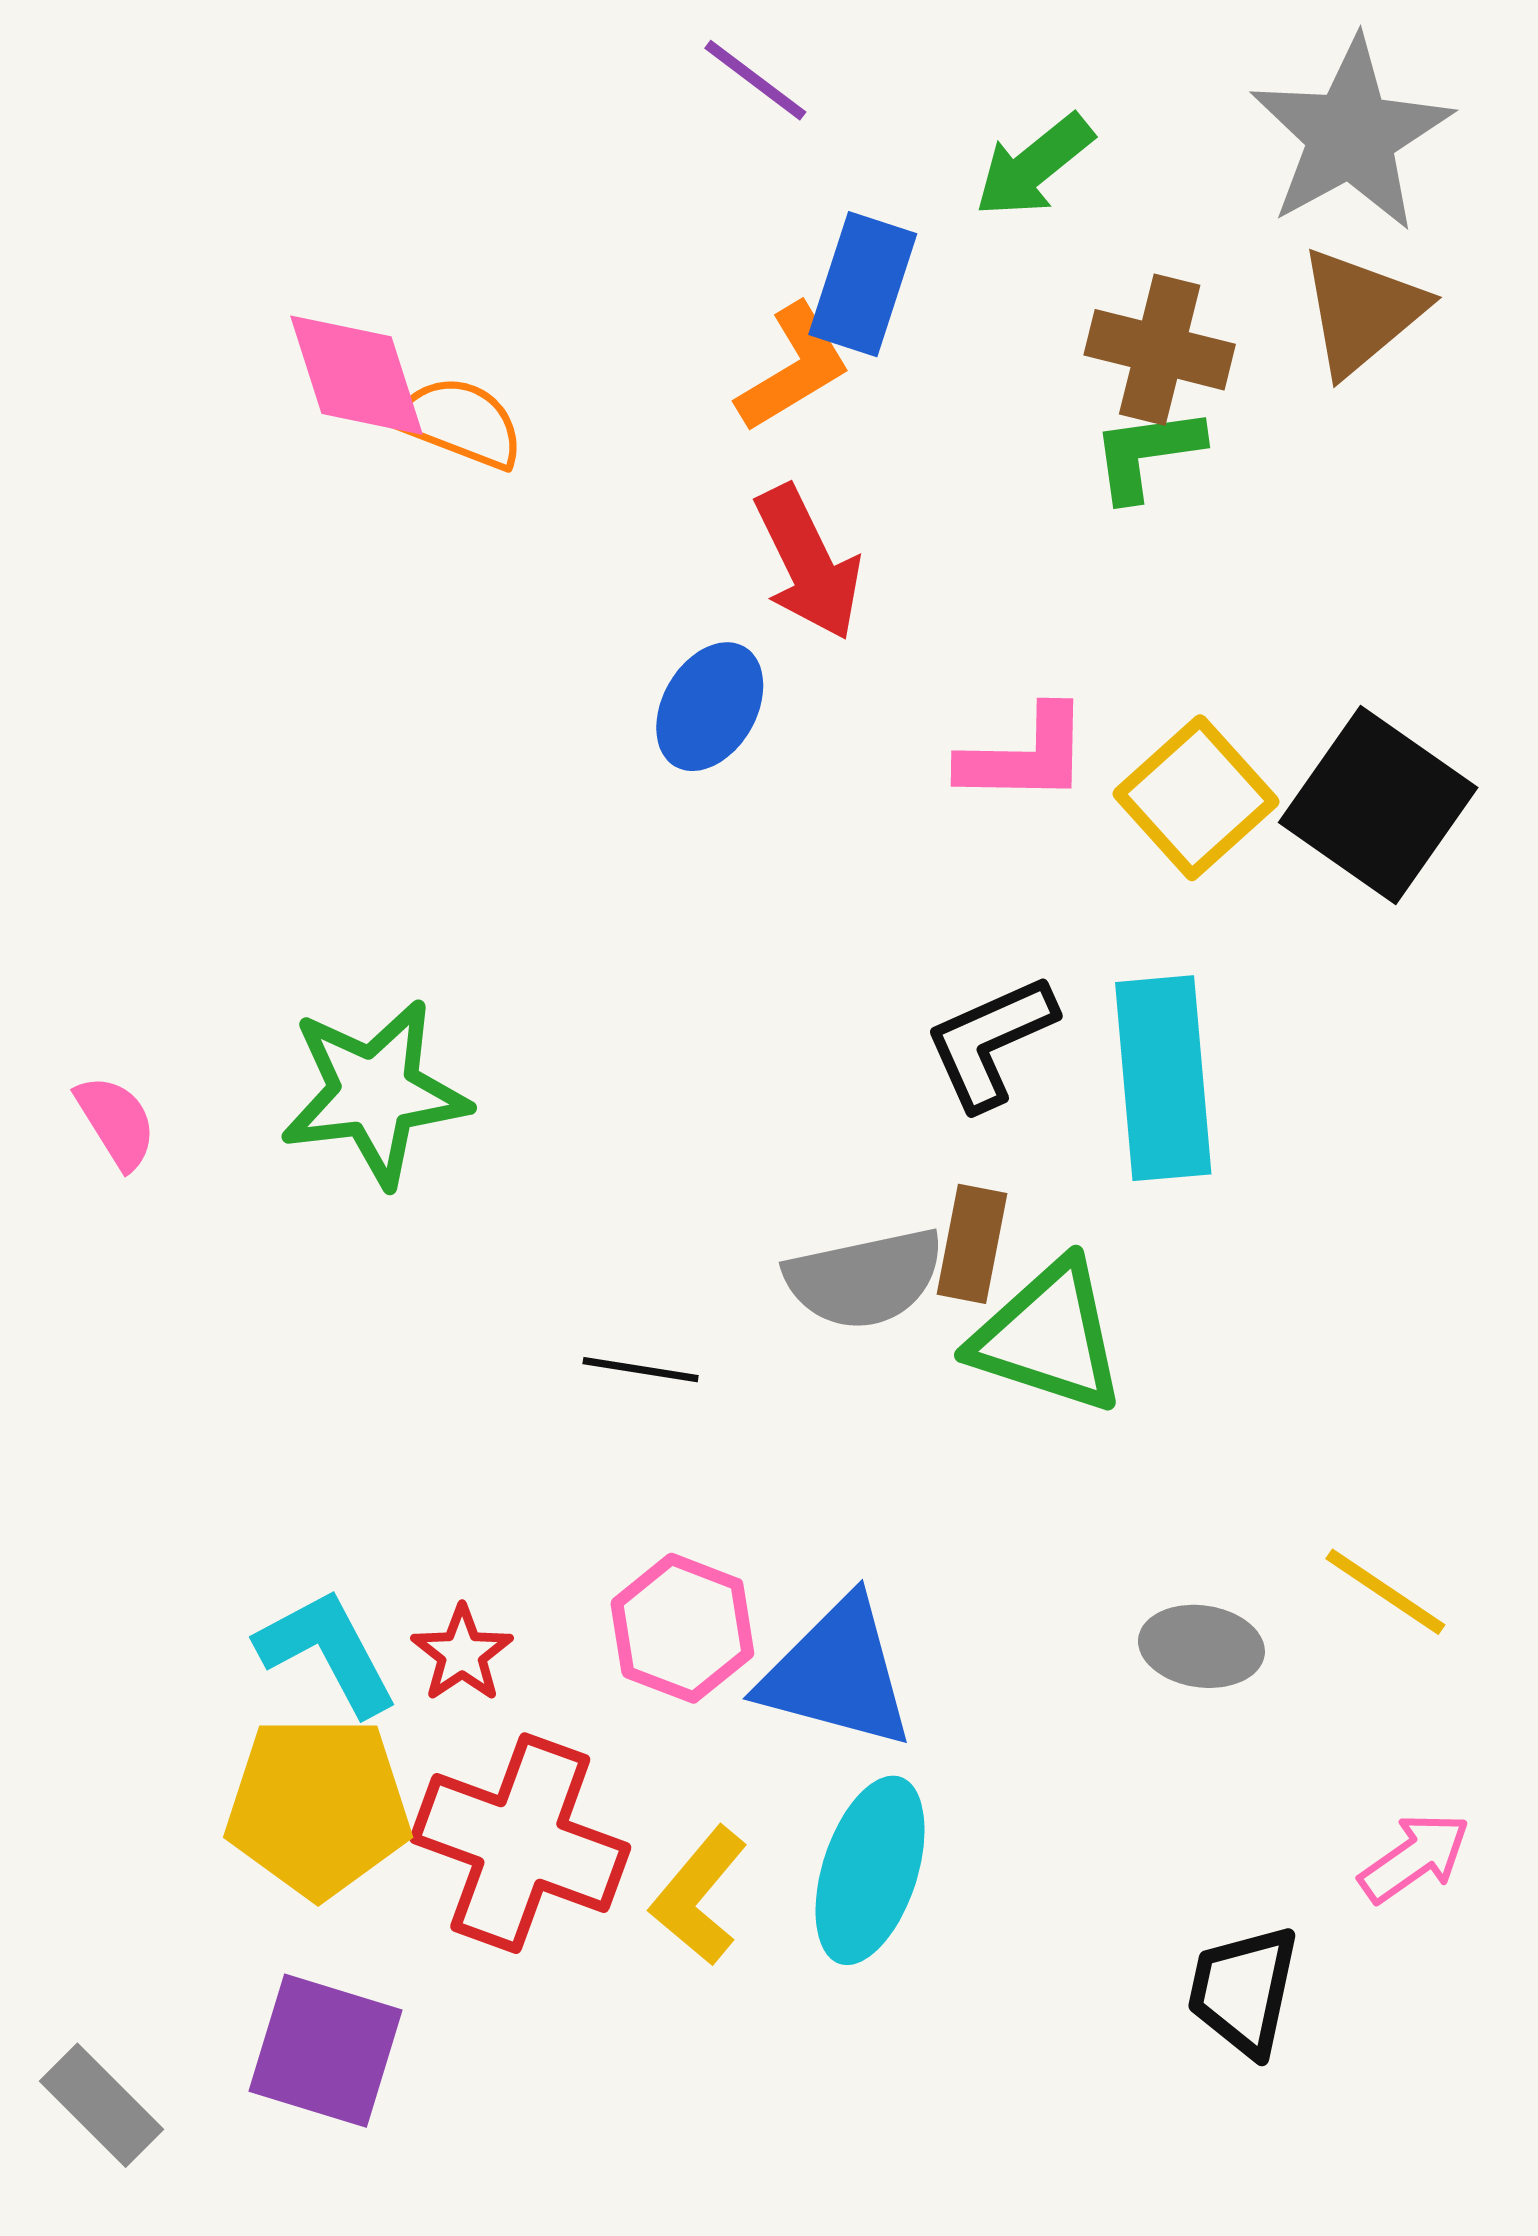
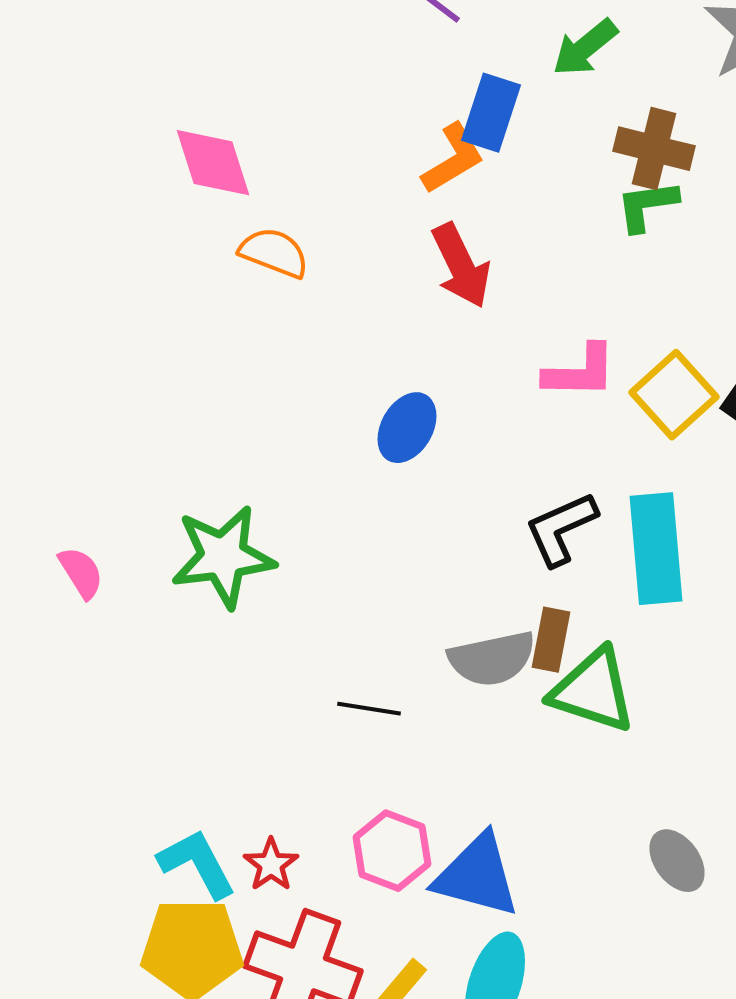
orange semicircle: (460, 423) -> (274, 253), moved
blue ellipse: (710, 707) -> (407, 428), moved
gray ellipse: (1201, 1646) -> (677, 861), turned 46

